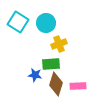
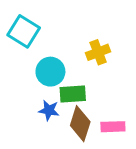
cyan circle: (46, 23) -> (50, 72), moved
yellow cross: (59, 44) -> (98, 52), moved

